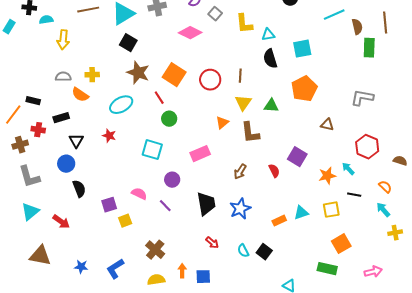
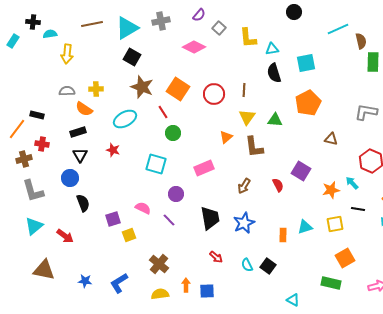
black rectangle: (61, 118) -> (78, 132), moved
orange rectangle: (279, 221) -> (283, 235), turned -64

